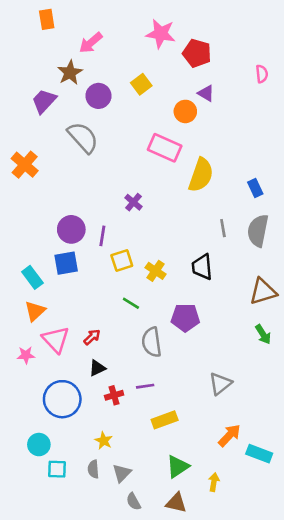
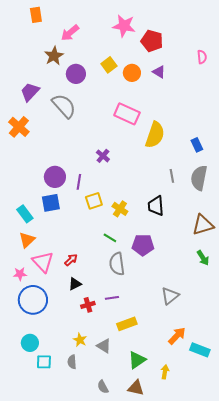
purple trapezoid: (44, 101) -> (30, 92), moved
orange circle: (185, 111) -> (132, 73), moved
green line: (131, 303) -> (110, 238), moved
blue circle: (62, 399) -> (33, 300), moved
gray triangle: (122, 473) -> (104, 346), moved, turned -42

